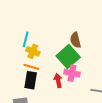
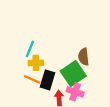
yellow cross: (33, 51) -> (36, 63), turned -32
black rectangle: (31, 80) -> (47, 80), moved

